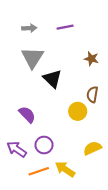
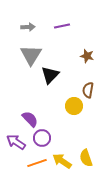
black triangle: (52, 79) -> (50, 75), turned 30
purple semicircle: (27, 114) -> (30, 119), moved
yellow semicircle: (92, 148) -> (86, 158), moved, turned -84

